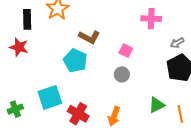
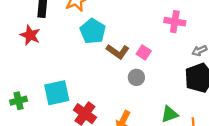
brown L-shape: (89, 37) -> (118, 52), moved
cyan pentagon: (75, 60) -> (93, 31), moved

